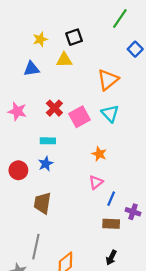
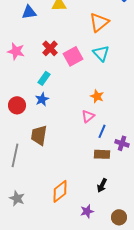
cyan rectangle: (48, 141) -> (44, 78), turned -56
orange star: (99, 154) -> (97, 96), moved
gray line: (36, 247) -> (15, 155), moved

